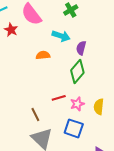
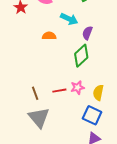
red line: (59, 98) -> (59, 91), moved
blue square: (74, 128) -> (92, 115), moved

